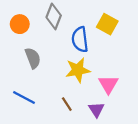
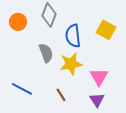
yellow square: (107, 24) -> (106, 30), moved
gray semicircle: (33, 58) -> (46, 53), moved
purple triangle: (96, 110) -> (97, 100), moved

